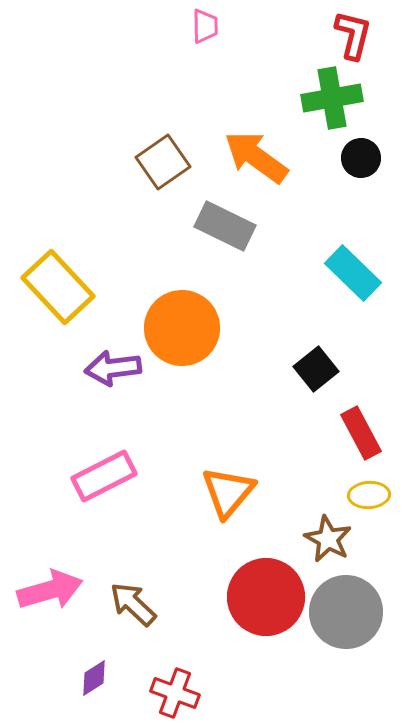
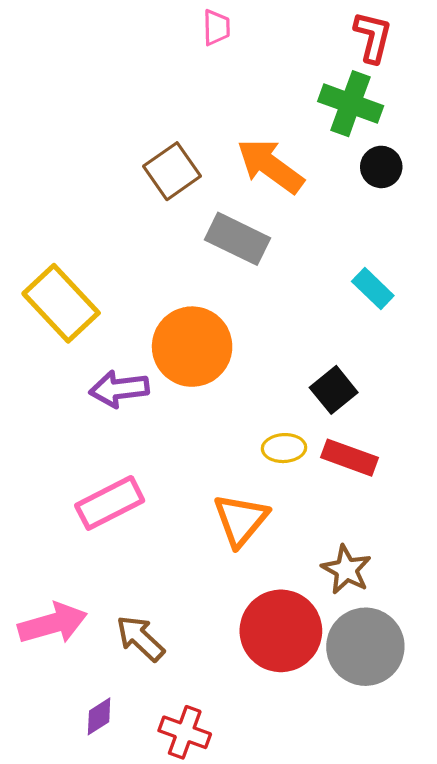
green cross: (332, 98) -> (351, 104), turned 30
cyan rectangle: (353, 273) -> (373, 288), size x0.7
red rectangle: (361, 433) -> (350, 458), moved, turned -42
yellow ellipse: (369, 495) -> (284, 448), moved

